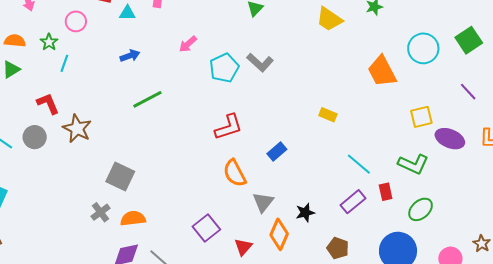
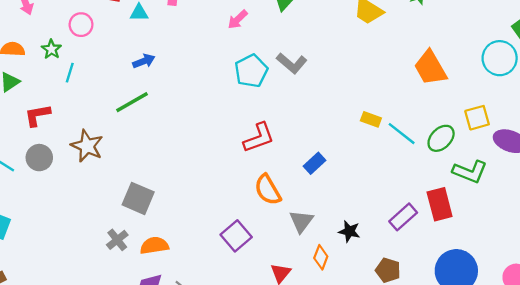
pink arrow: (188, 44) -> (238, 19), moved
cyan circle: (423, 48) -> (500, 58), moved
green line: (147, 99) -> (132, 102), moved
red L-shape: (48, 104) -> (37, 115), moved, turned -75
cyan line: (359, 164) -> (402, 134), moved
red rectangle: (386, 192) -> (440, 204), size x1.6
green ellipse: (421, 209) -> (441, 138), moved
black star: (305, 213) -> (349, 231), turned 30
purple square: (206, 228) -> (236, 236), moved
orange diamond: (279, 234) -> (321, 257), size x0.7

